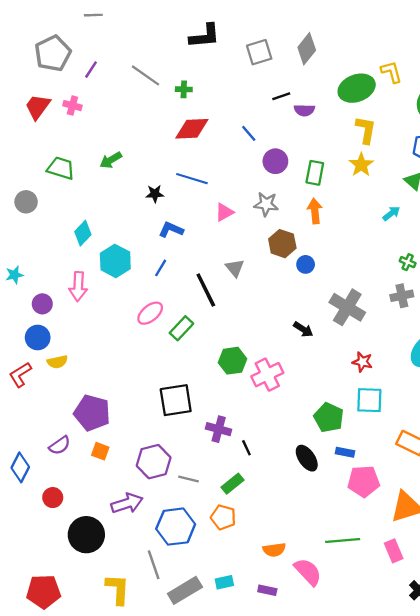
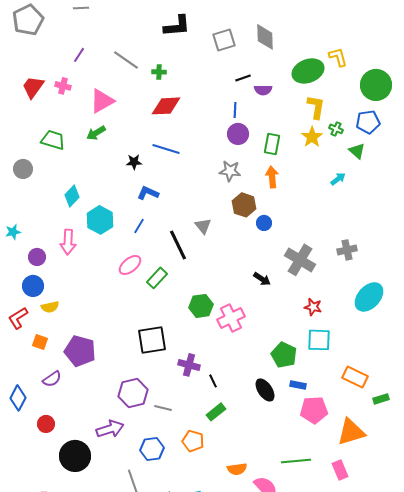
gray diamond: (307, 49) -> (265, 37), turned -40
gray pentagon: (53, 53) -> (28, 20), moved
blue line: (249, 133) -> (235, 110), moved, turned 42
pink triangle: (224, 212) -> (102, 101), moved, size x1.5
green cross: (408, 262) -> (336, 129), moved
orange square: (100, 451) -> (40, 342), moved
green rectangle: (232, 484) -> (216, 412), moved
blue hexagon: (176, 527) -> (152, 449), size x0.7

